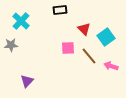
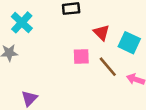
cyan square: (106, 37) -> (129, 43), turned -30

